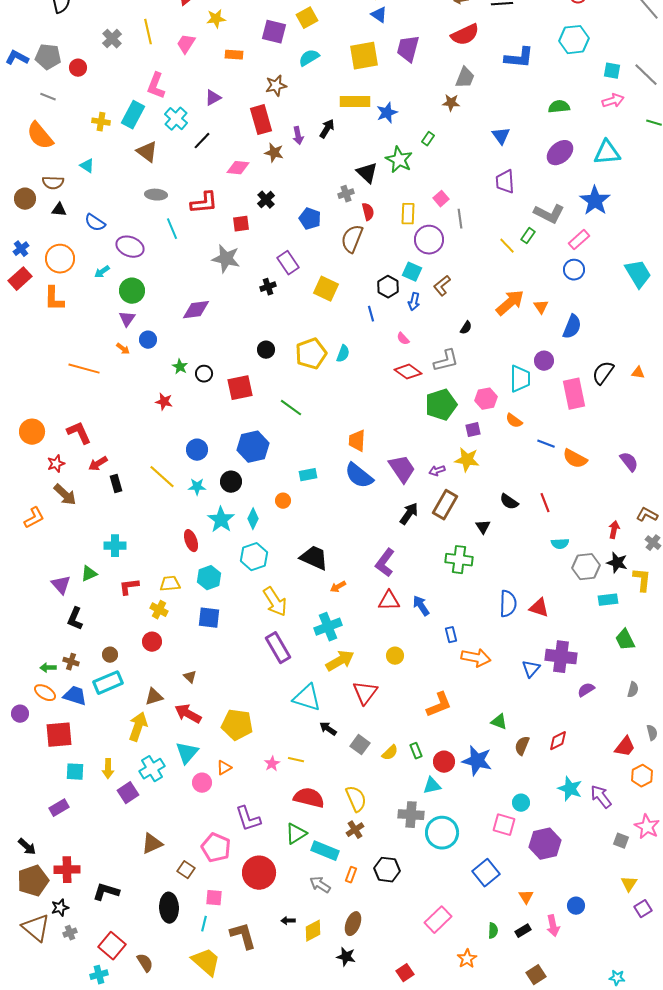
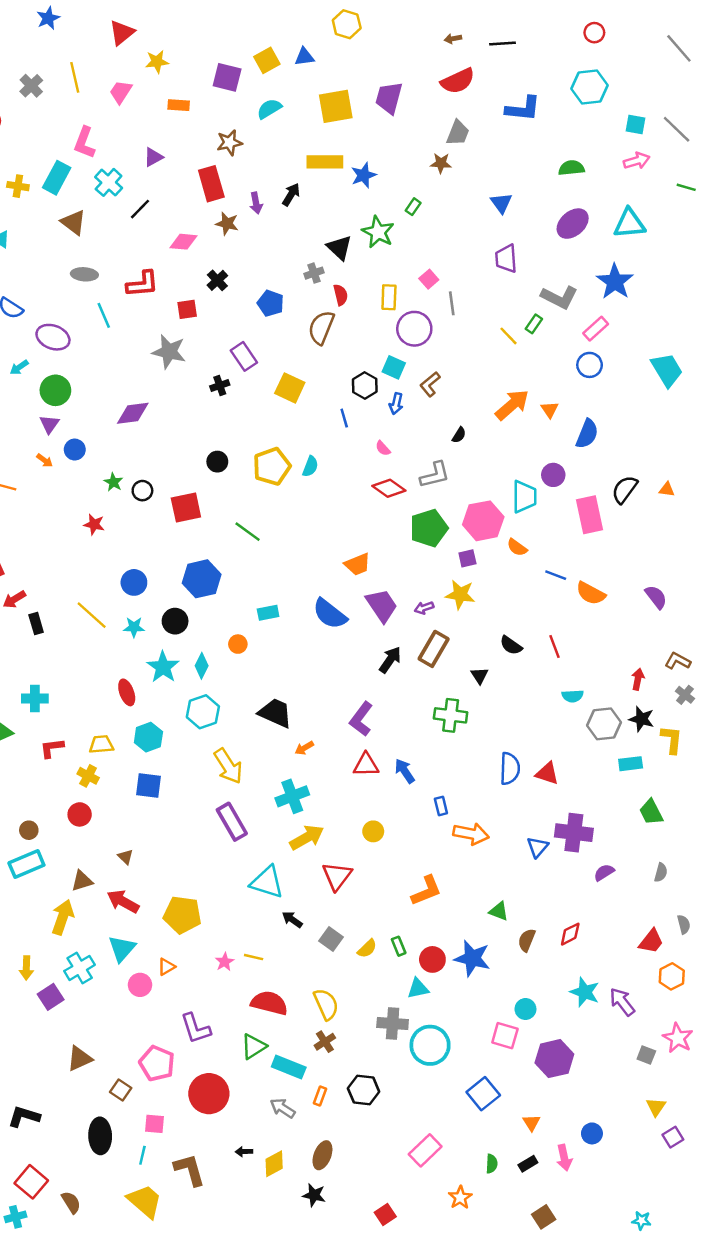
blue triangle: (379, 15) -> (304, 57), moved, turned -42
pink hexagon: (486, 399) -> (483, 521), size x1.5
orange trapezoid: (357, 441) -> (358, 564), moved, turned -115

